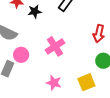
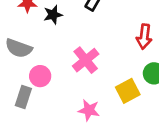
yellow square: (86, 82) -> (128, 91), moved

